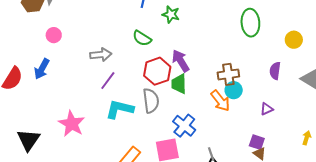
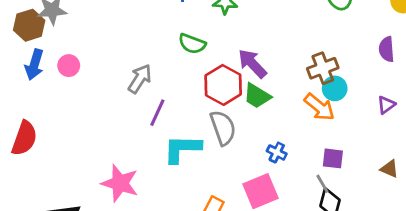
gray arrow: (101, 55) -> (140, 79), turned -40
blue arrow: (42, 69) -> (34, 65), moved
green trapezoid: (179, 84) -> (257, 96), turned -45
blue cross: (184, 126) -> (277, 152), size x0.6
purple square: (257, 142) -> (333, 158), moved

